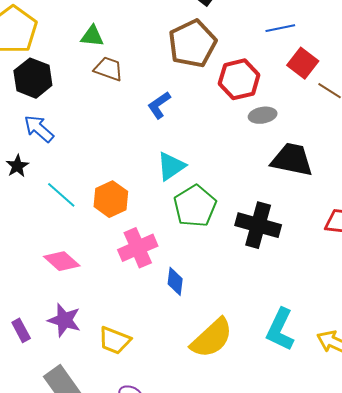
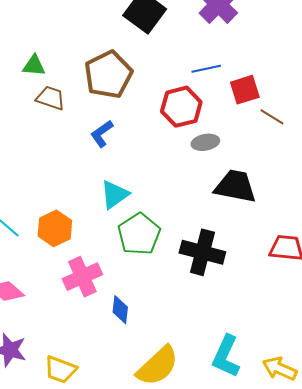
blue line: (280, 28) -> (206, 69), moved
brown pentagon: (192, 44) -> (108, 75), moved
red square: (303, 63) -> (245, 90), turned 36

